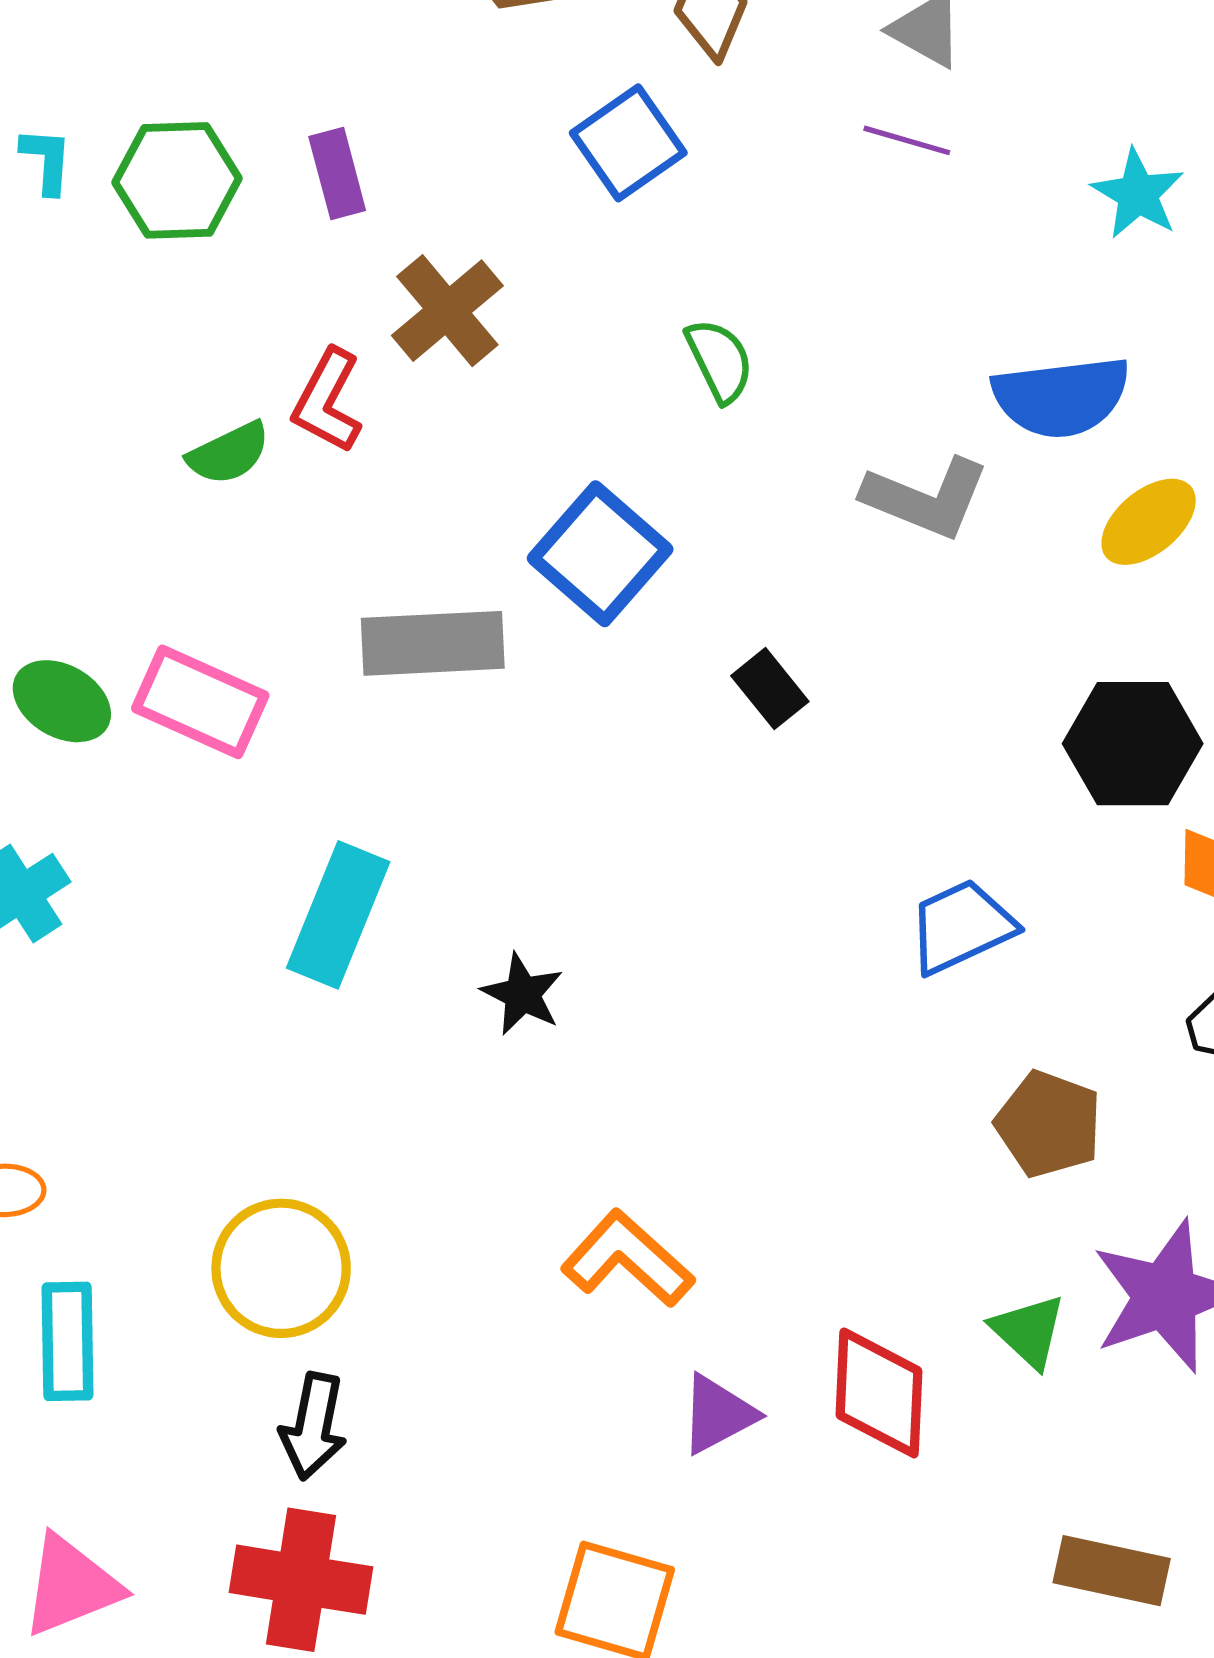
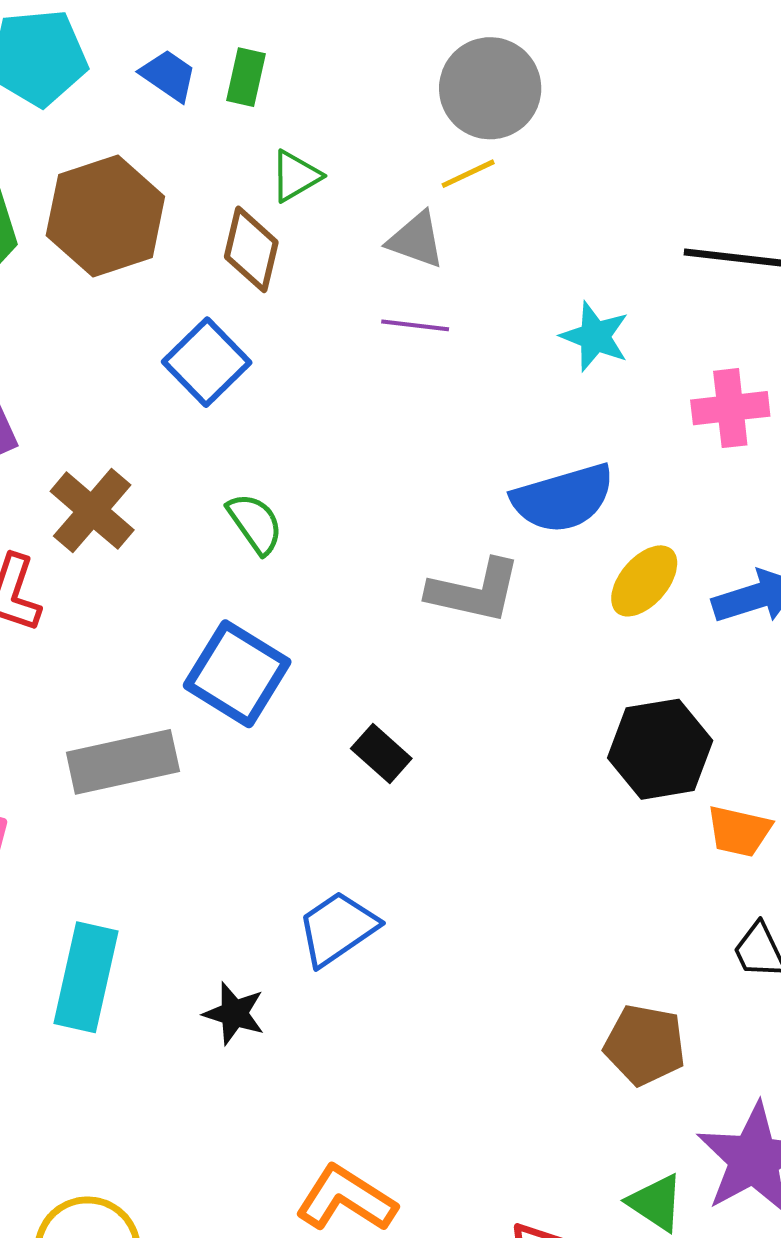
green semicircle: (719, 360) -> (255, 523), moved
blue trapezoid: (961, 927) -> (338, 928), moved

